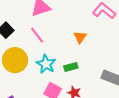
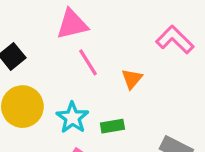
pink line: (37, 35) -> (88, 62), moved

